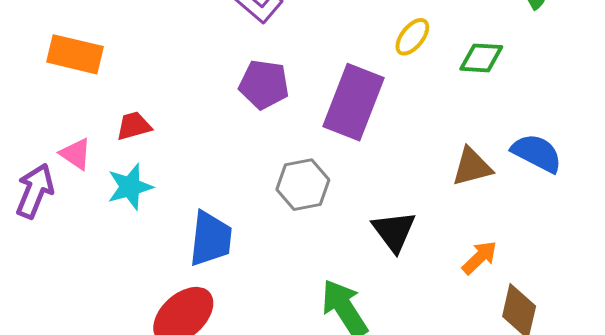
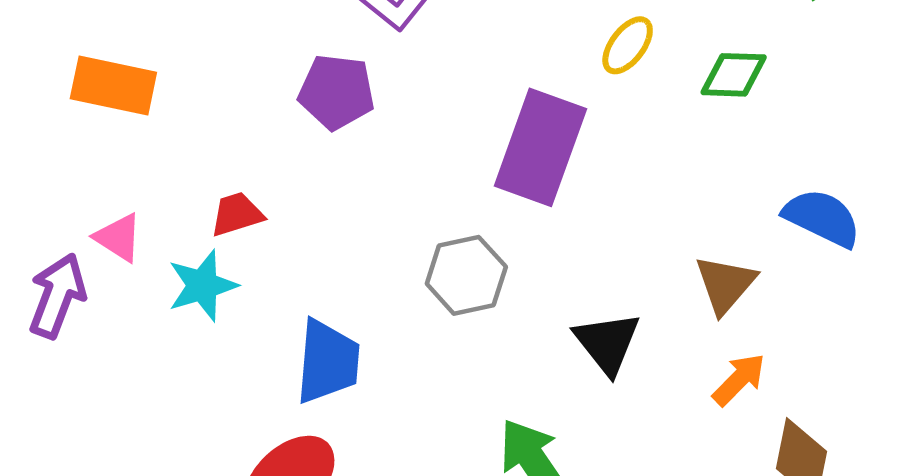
purple pentagon: (264, 84) -> (337, 92), moved
red trapezoid: (134, 126) -> (237, 214), moved
brown triangle: (472, 167) -> (725, 284), moved, turned -33

